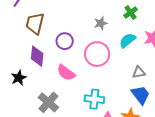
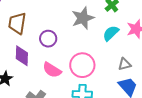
gray star: (101, 23) -> (83, 18), size x1.6
pink circle: (97, 54) -> (82, 65), moved

